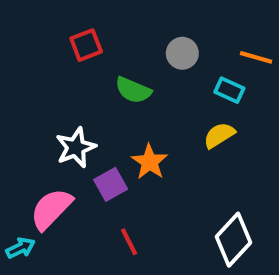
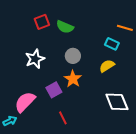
gray circle: (182, 53) -> (73, 56), moved
green semicircle: (133, 90) -> (65, 27), moved
white star: (76, 147) -> (35, 59), moved
white diamond: (234, 240) -> (117, 102), moved, turned -65

